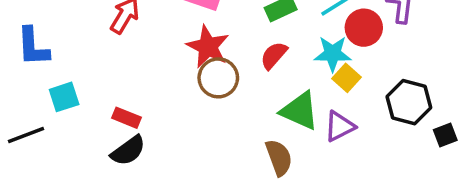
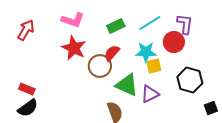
red circle: (364, 28) -> (174, 42), moved
brown circle: (218, 78) -> (100, 66), moved
yellow square: (346, 78) -> (154, 66), turned 35
black square: (445, 135) -> (211, 108), moved

